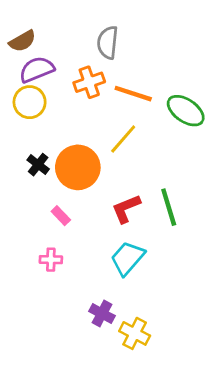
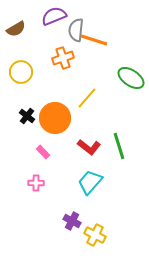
purple semicircle: (37, 69) -> (54, 16), moved
orange line: (133, 94) -> (94, 40), moved
red L-shape: (126, 209) -> (89, 147), turned -120

